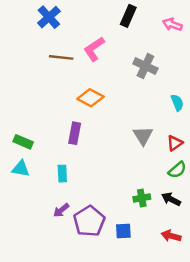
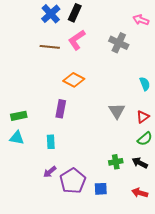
black rectangle: (128, 16) -> (75, 13), moved
blue cross: (49, 17) -> (51, 14), moved
gray cross: (145, 66) -> (119, 43), moved
green rectangle: (23, 142) -> (19, 116), turned -35

